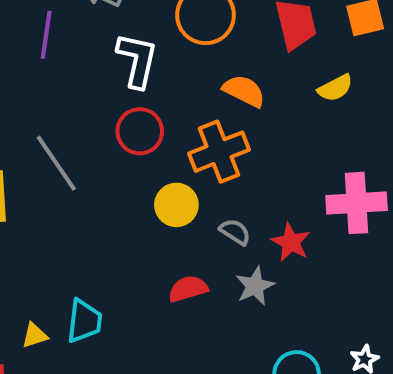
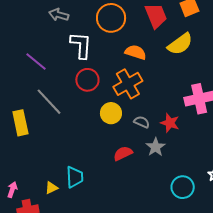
purple line: (46, 35) -> (36, 62), moved, turned -50
yellow semicircle: (335, 88) -> (180, 44), size x1.5

